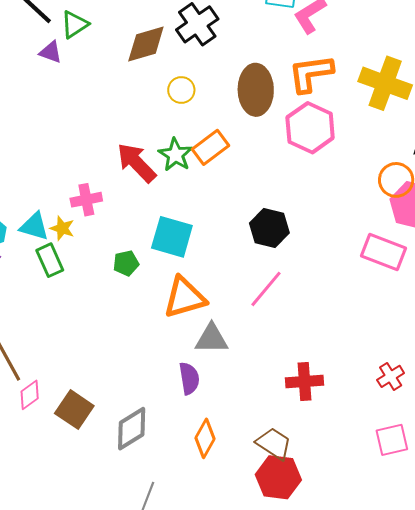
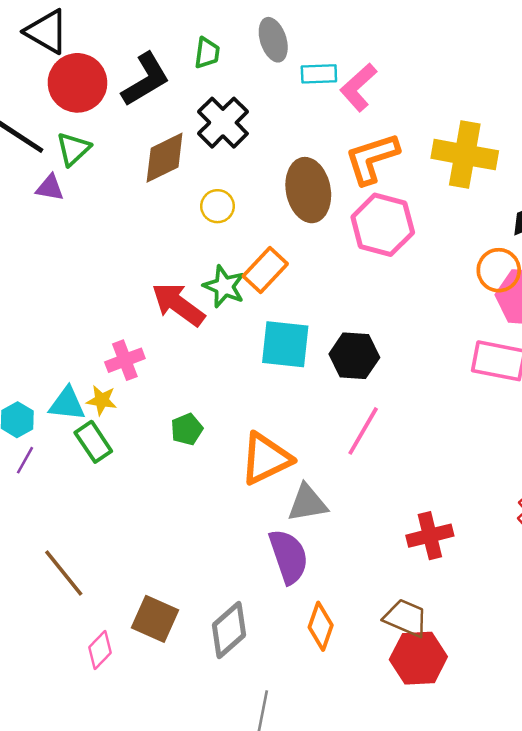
cyan square: (172, 237) -> (285, 344), moved
purple semicircle: (189, 378) -> (289, 556), size x1.4
pink diamond: (30, 395) -> (100, 650), moved

